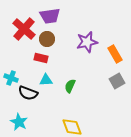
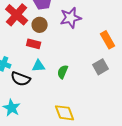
purple star: (87, 42) -> (71, 18), moved
gray square: (117, 81) -> (101, 67), moved

